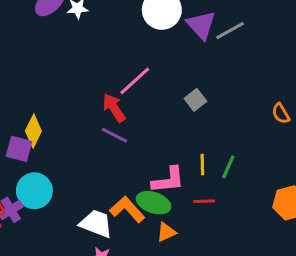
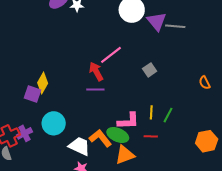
gray line: (230, 31) -> (175, 26), turned 30
purple line: (115, 135) -> (95, 89), turned -30
cyan circle: (34, 191) -> (54, 123), moved
orange triangle: (166, 232) -> (125, 155), size x1.5

